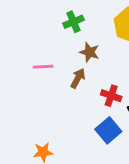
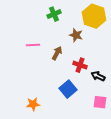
brown star: (89, 52) -> (76, 35), moved
blue square: (108, 130) -> (68, 89), moved

